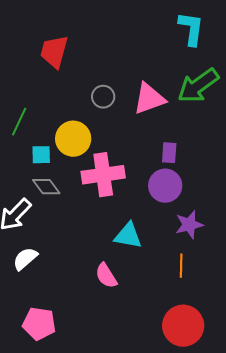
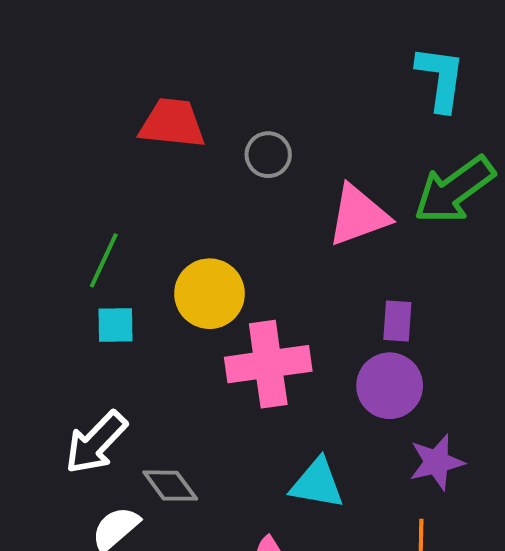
red trapezoid: (54, 52) -> (172, 123), turned 81
gray circle: (103, 97) -> (268, 155), moved
cyan square: (41, 155) -> (116, 325), moved
gray diamond: (46, 187) -> (170, 486), moved

